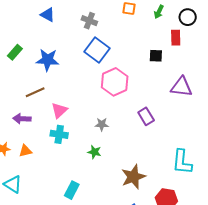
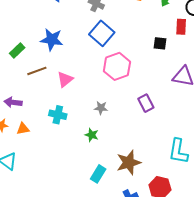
green rectangle: (15, 52) -> (17, 51), moved
pink triangle: (59, 110) -> (65, 79), moved
purple arrow: (22, 119) -> (13, 102), moved
cyan rectangle: (72, 190) -> (98, 174), moved

